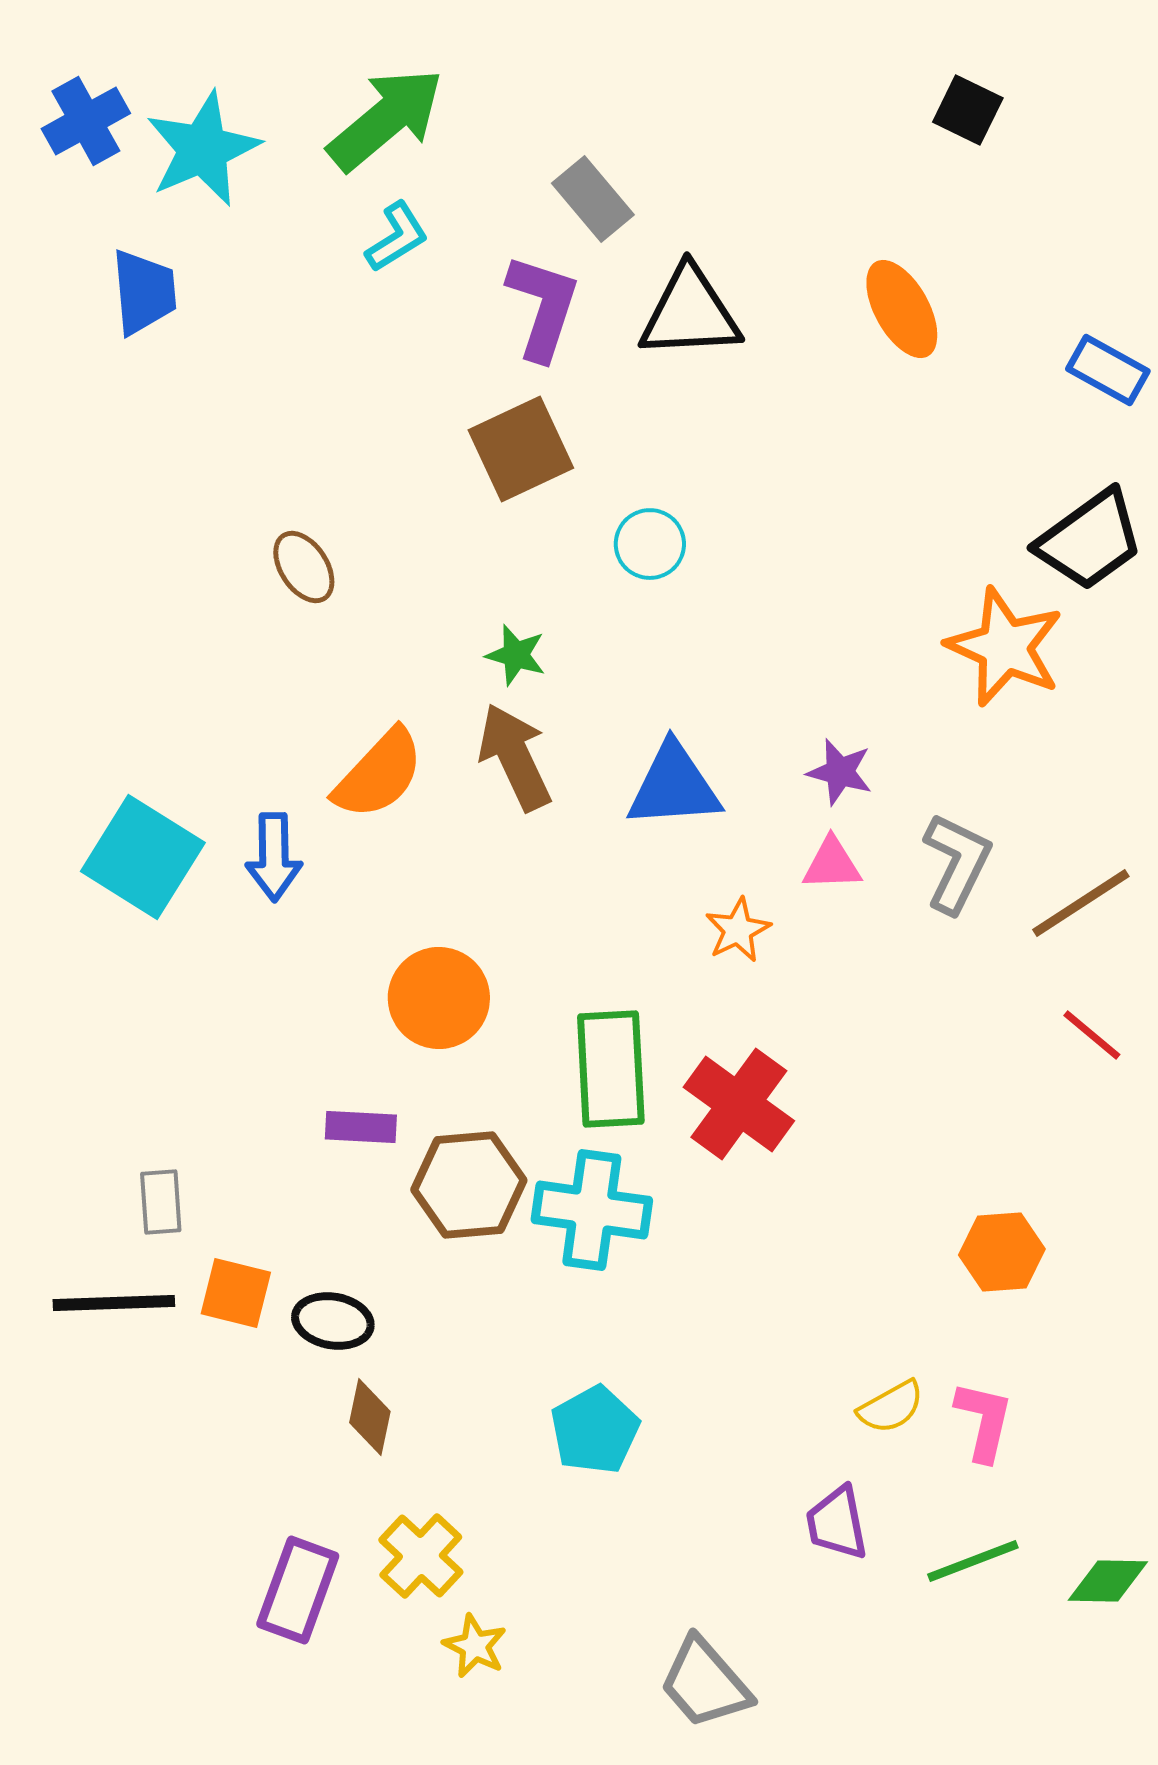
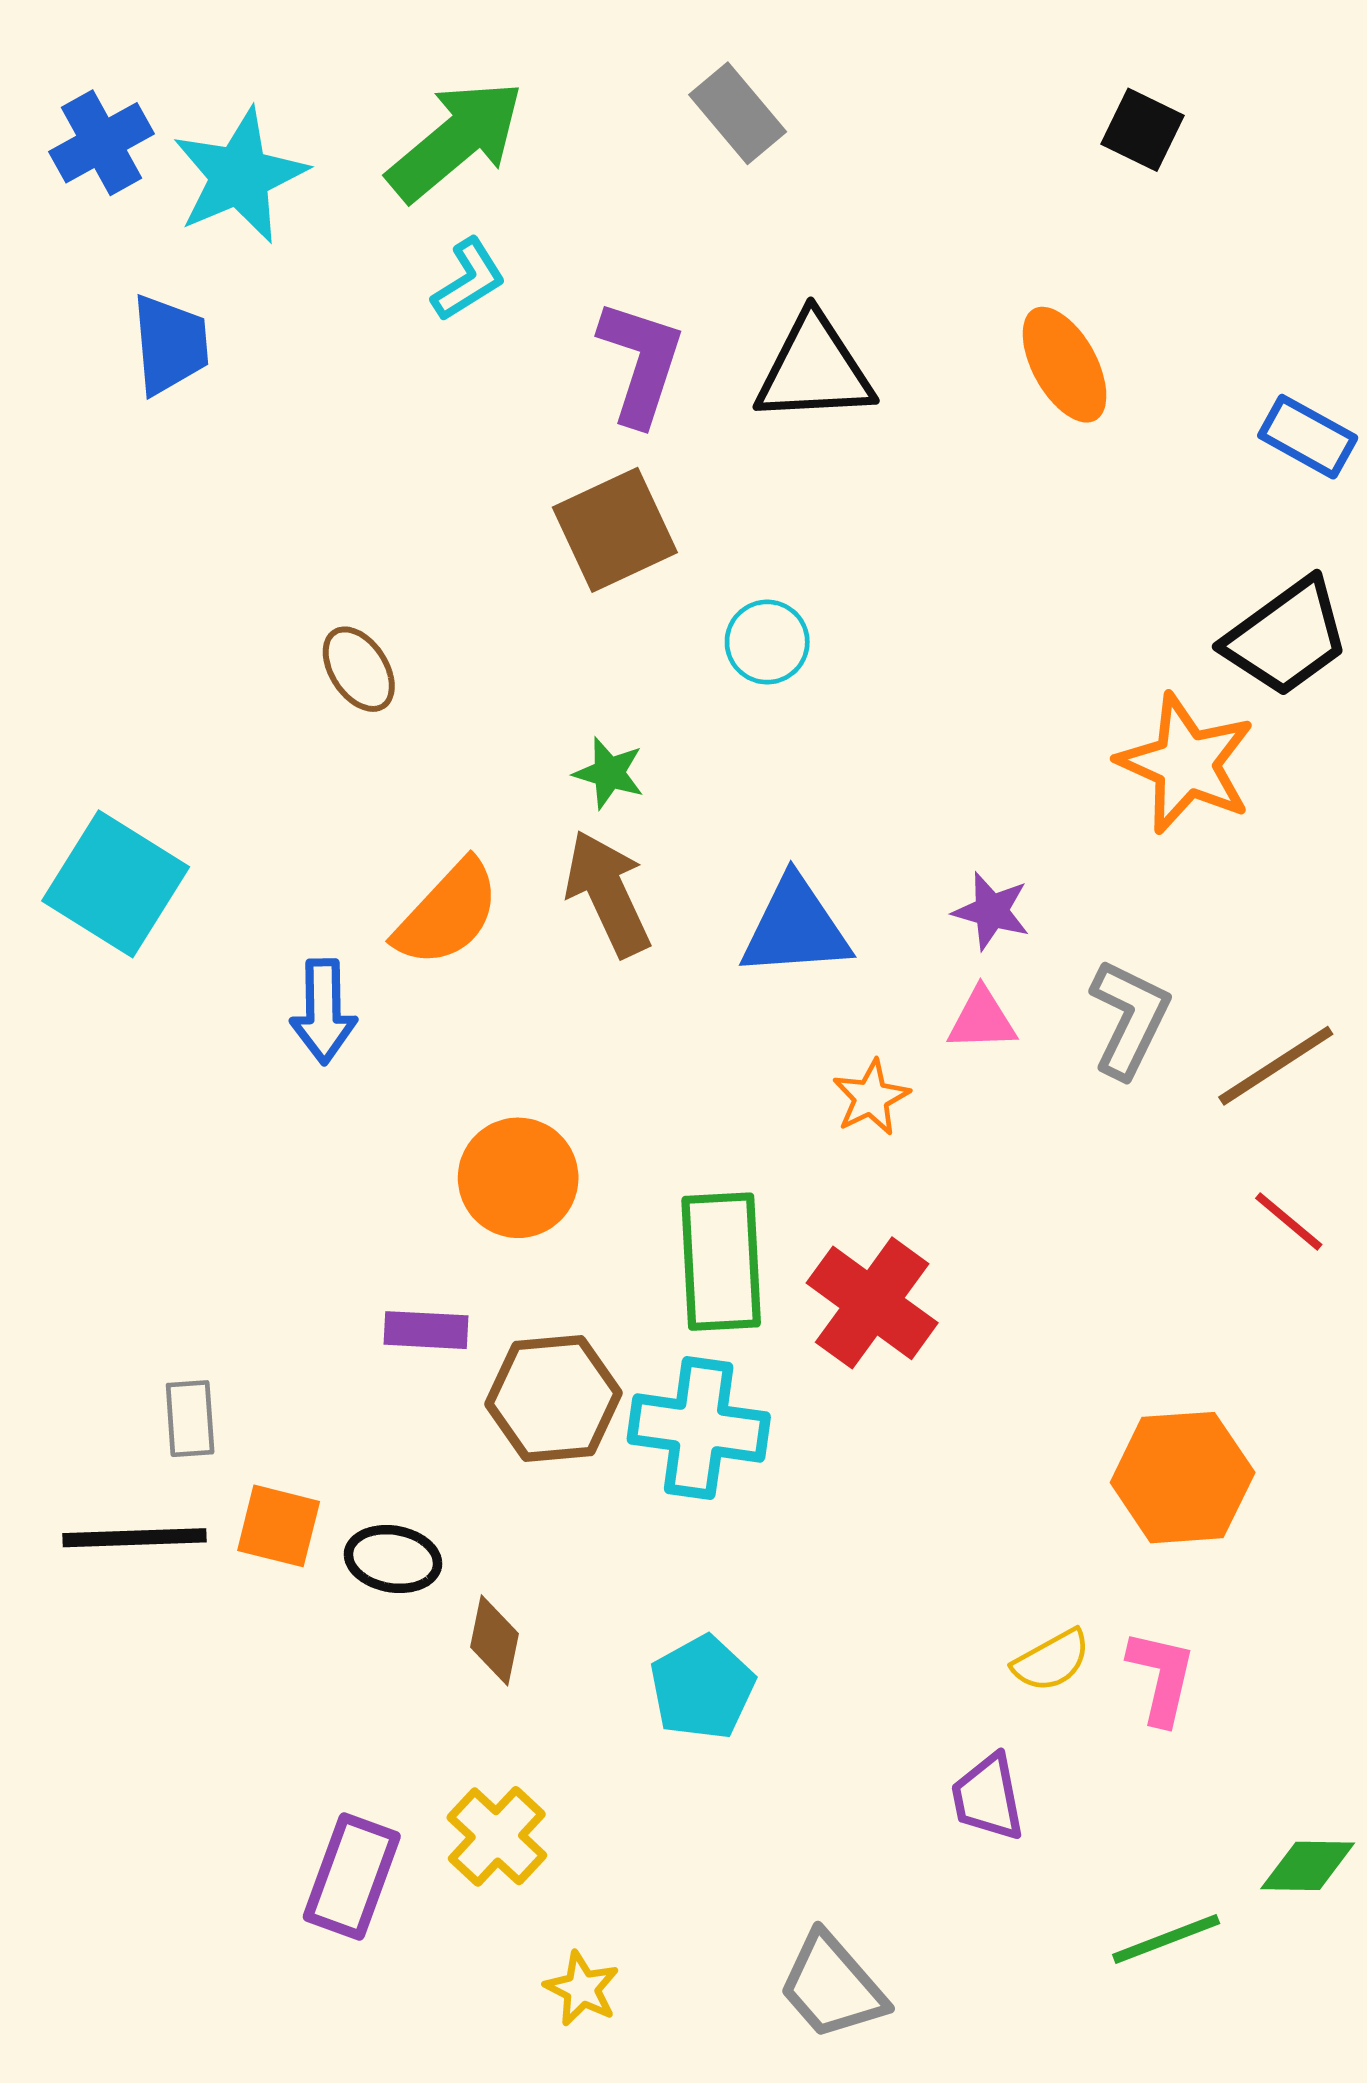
gray rectangle: (593, 199) -> (738, 113), moved
cyan square: (143, 857) -> (116, 884), moved
orange hexagon: (1002, 1252) -> (1183, 1478), size x1.4
brown diamond: (370, 1417) -> (495, 1640), moved
green line: (973, 1561) -> (1166, 1939), moved
yellow star: (475, 1646) -> (582, 1989), moved

